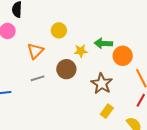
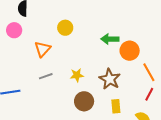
yellow star: (81, 51) -> (77, 75), moved
brown circle: (66, 69) -> (84, 101), moved
yellow rectangle: (107, 111) -> (116, 106), turned -40

